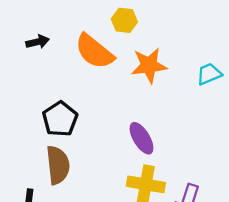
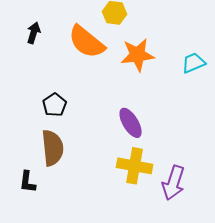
black arrow: (38, 42) -> (34, 33), turned -60
black pentagon: (60, 119) -> (55, 105), size x0.7

